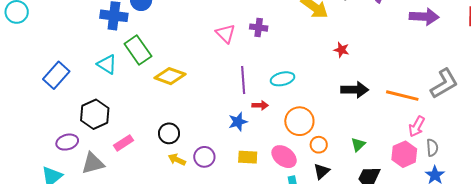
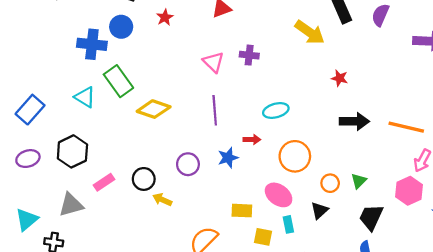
purple line: (243, 80) -> (215, 110), moved
black circle: (169, 133) -> (144, 179), moved
purple ellipse: (67, 142) -> (28, 159), moved
orange circle: (319, 145) -> (330, 183), moved
purple circle: (204, 157) -> (188, 164), moved
yellow rectangle: (248, 157) -> (242, 211), moved

